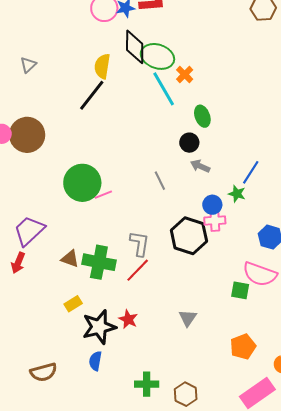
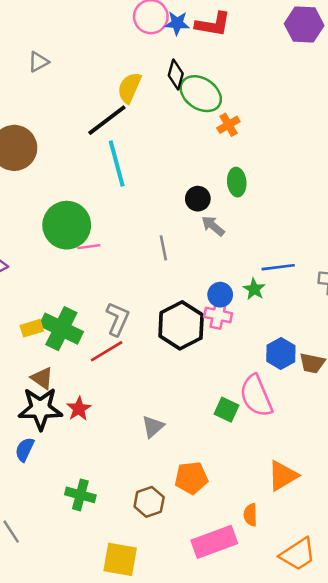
black diamond: (135, 47) -> (176, 74), size x0.7
cyan line: (164, 89) -> (117, 163), moved
black circle: (189, 143) -> (198, 199), moved
gray arrow: (200, 166) -> (213, 226), moved
blue line: (251, 172) -> (278, 267), turned 35
brown triangle: (70, 259) -> (42, 378), moved
pink semicircle: (260, 274) -> (256, 396), turned 32
yellow rectangle: (73, 304) -> (32, 328), moved
orange pentagon: (243, 347) -> (191, 478), moved
brown hexagon: (186, 394) -> (149, 502), moved

